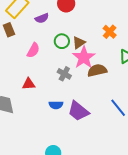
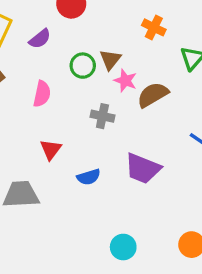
pink star: (84, 57) -> (125, 81), size x0.6
red triangle: (29, 84) -> (51, 149), turned -32
blue semicircle: (56, 105) -> (89, 177), moved

